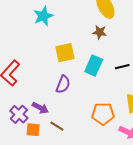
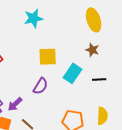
brown star: (100, 32) -> (92, 50), moved
purple arrow: (40, 108) -> (15, 104), turned 98

